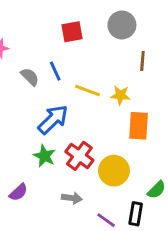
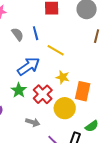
yellow star: (120, 95) -> (63, 77), moved
orange rectangle: (139, 126) -> (83, 91), moved

